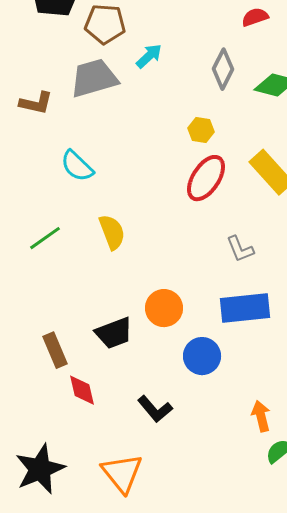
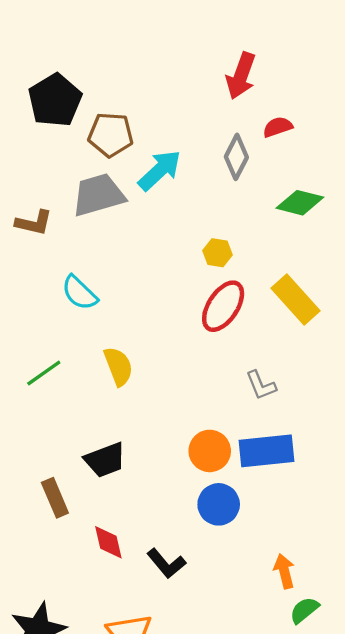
cyan arrow: (149, 56) -> (160, 170), size x1.5
gray diamond: (223, 69) -> (236, 157), moved
orange circle: (164, 308) -> (210, 451), moved
black trapezoid: (114, 333) -> (105, 460), moved
red diamond: (82, 390) -> (108, 542), moved

